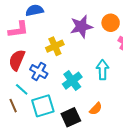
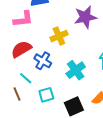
red semicircle: (17, 60) -> (21, 49), turned 35
cyan square: (43, 106) -> (46, 95), size x0.7

